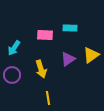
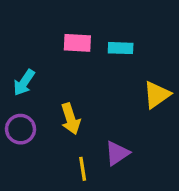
pink rectangle: (45, 35) -> (77, 43), moved
purple triangle: (68, 59) -> (117, 153), moved

